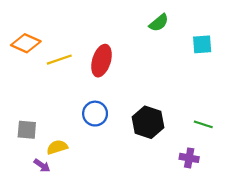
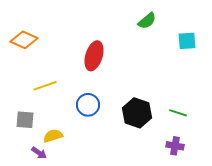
yellow line: (59, 60) -> (45, 86), moved
green line: (203, 124) -> (178, 113), moved

